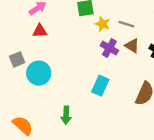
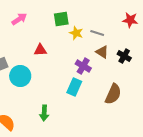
red triangle: (40, 31) -> (40, 50), moved
purple cross: (109, 48) -> (83, 66), moved

